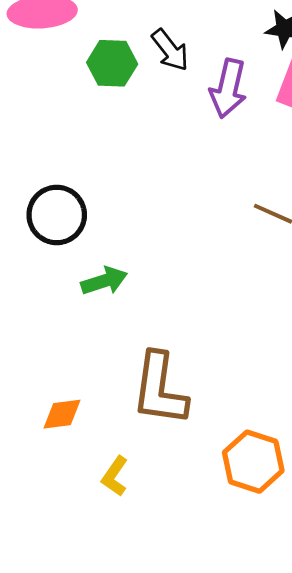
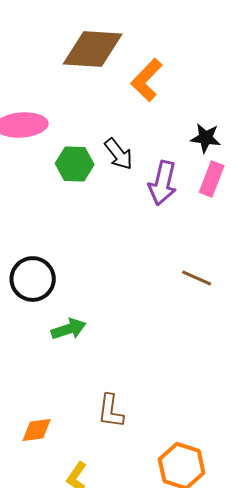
brown L-shape: (160, 389) -> (111, 411), size x0.6

